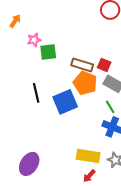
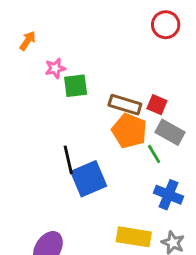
black line: (36, 93) -> (68, 160), moved
blue square: (65, 102) -> (89, 179), moved
green line: (110, 107) -> (154, 154), moved

